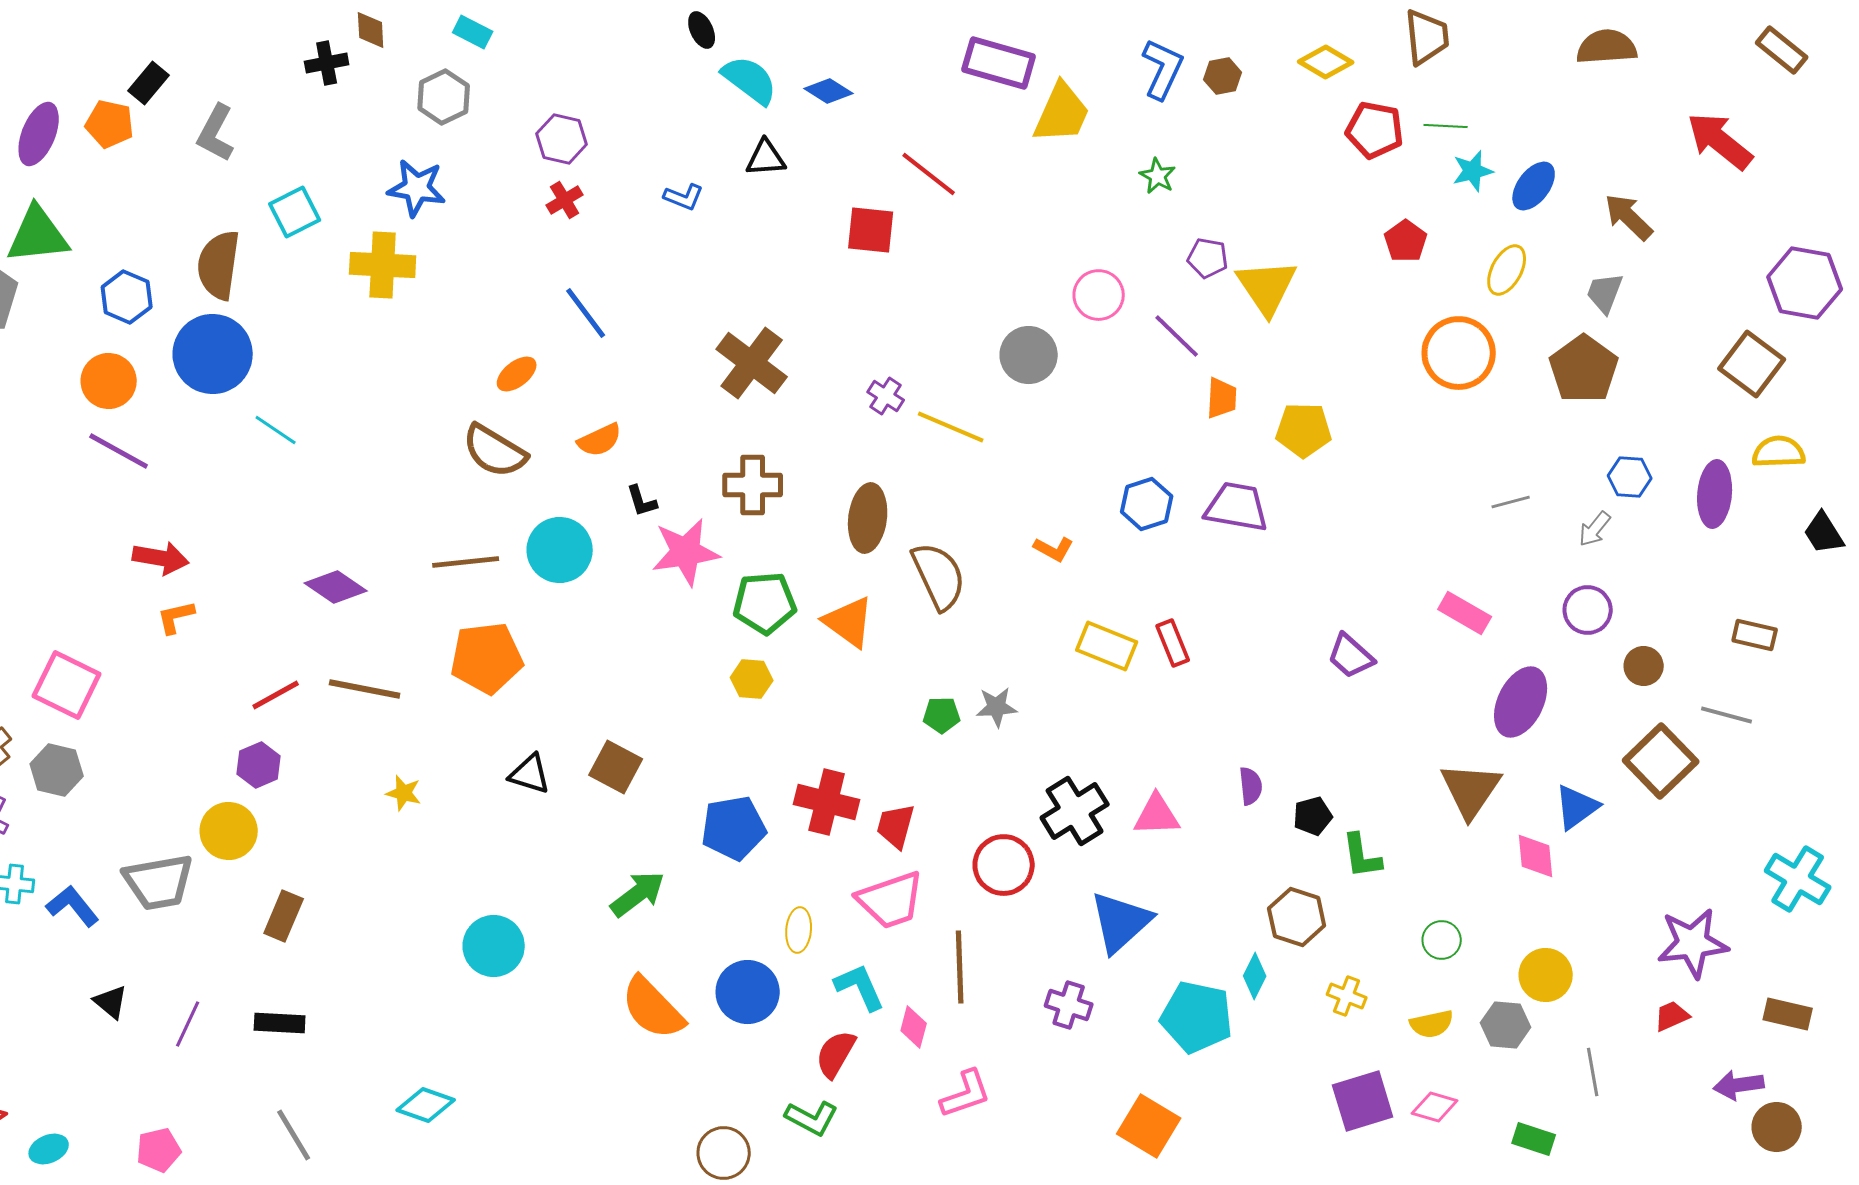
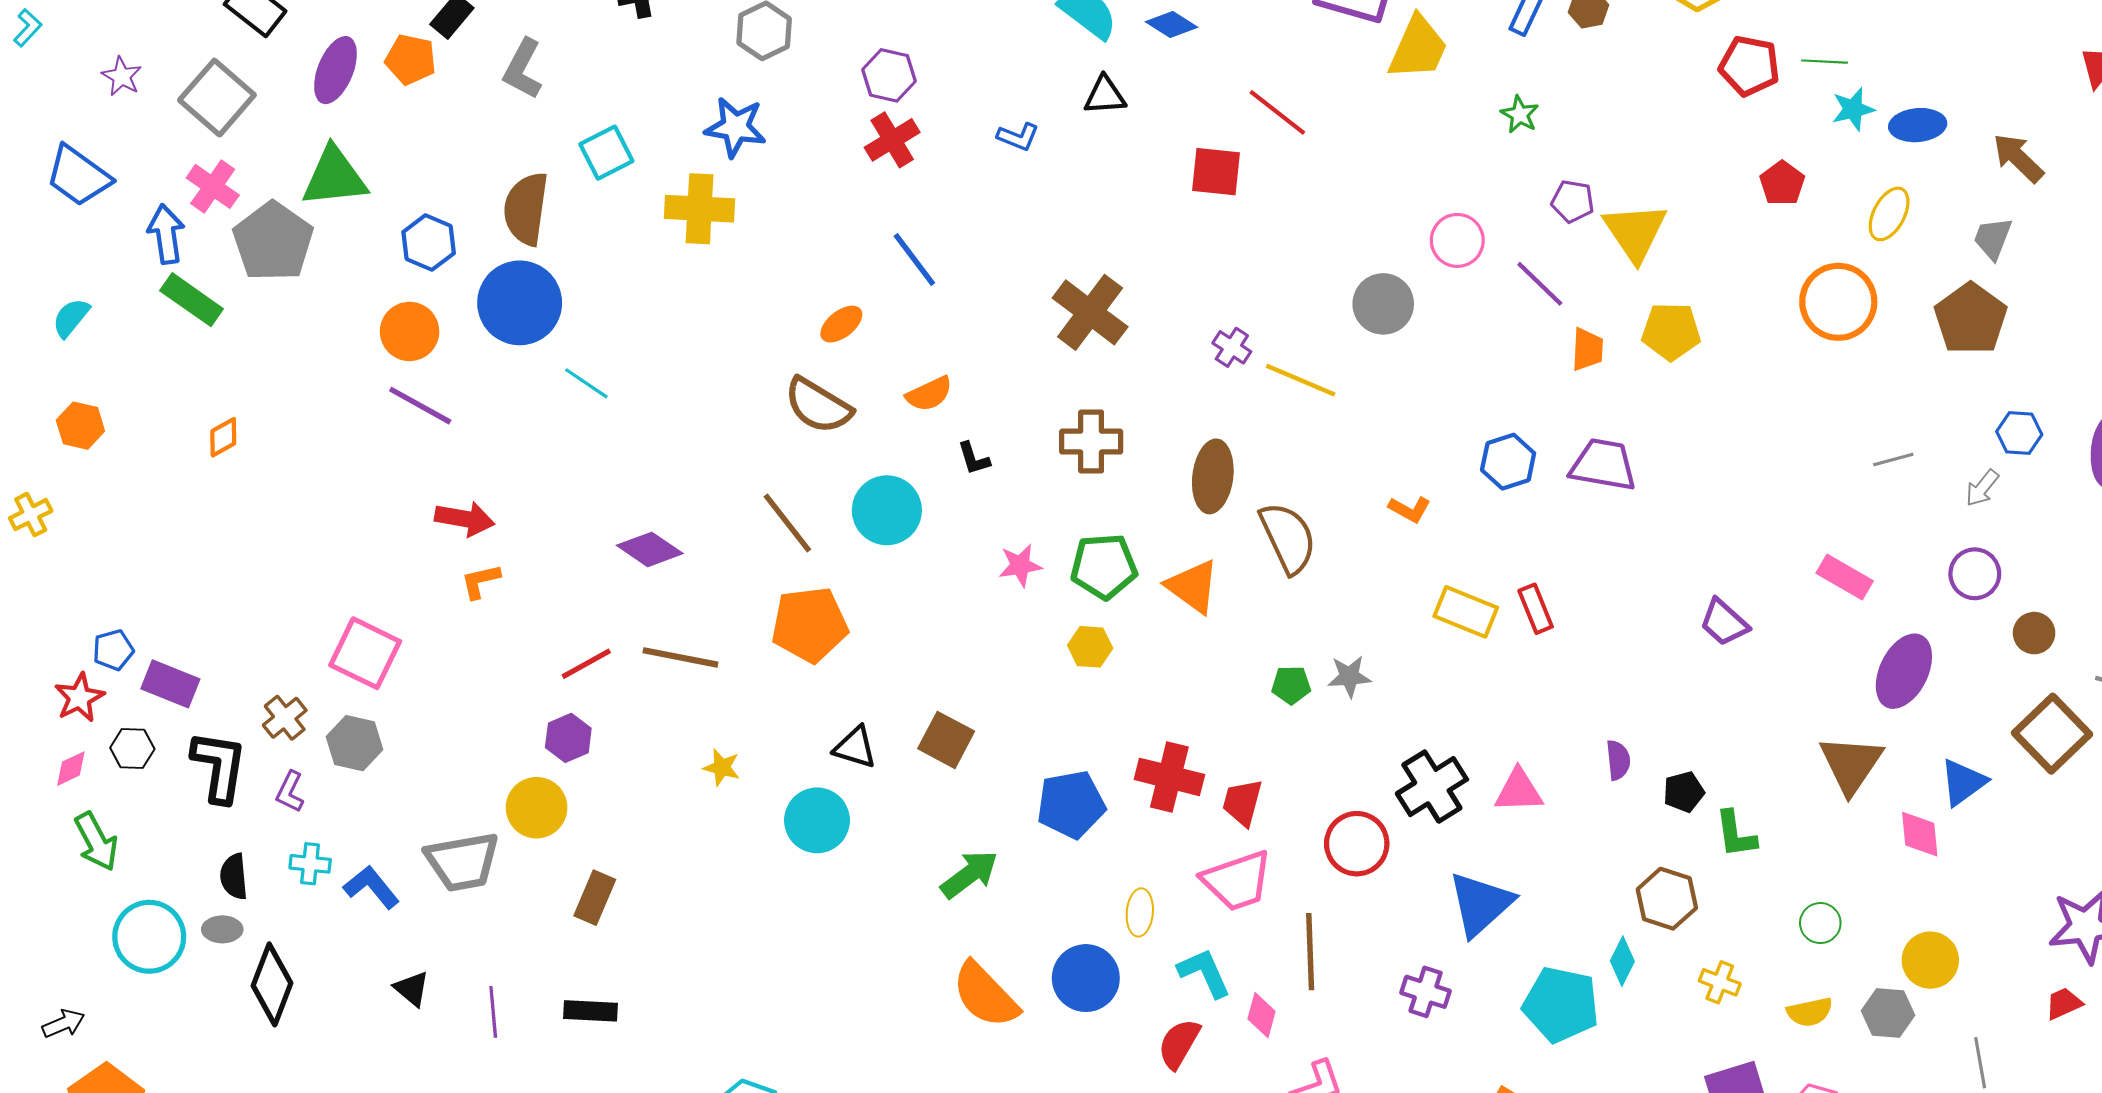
blue ellipse: (1534, 186) -> (1918, 125), turned 48
red cross: (565, 200) -> (892, 140), size x1.4
yellow pentagon: (1304, 430) -> (1671, 331), moved
pink star: (686, 552) -> (1020, 565), moved, size x0.6
brown line: (466, 562) -> (787, 523), turned 58
cyan circle: (494, 946) -> (817, 820), moved
purple line: (188, 1024) -> (493, 1012), turned -30

